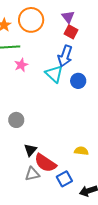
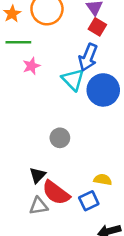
blue circle: (78, 81) -> (103, 90), size x1.6
gray circle: (16, 120) -> (60, 138), moved
blue square: (64, 179) -> (89, 201), moved

